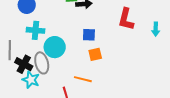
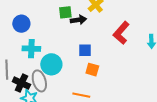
red L-shape: (126, 19) -> (121, 33), turned 30
orange square: (95, 54) -> (92, 70), turned 32

